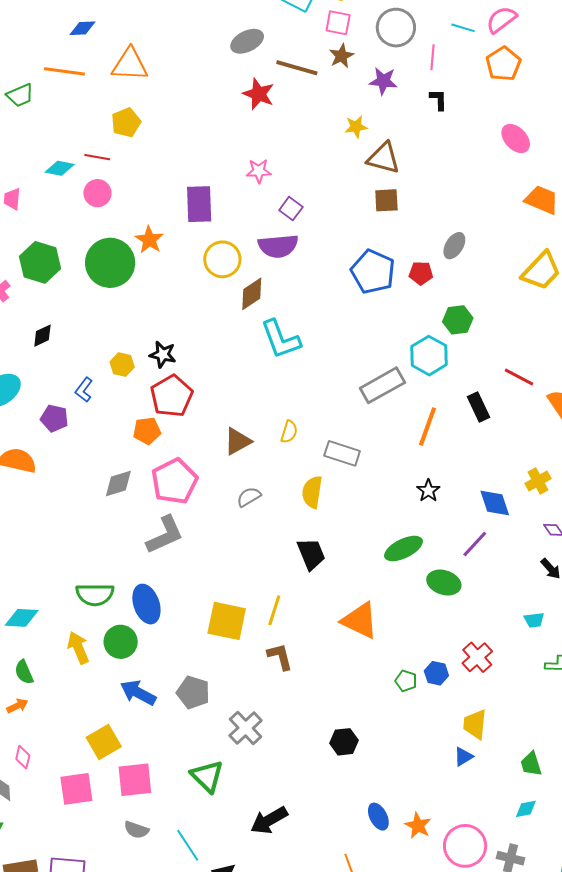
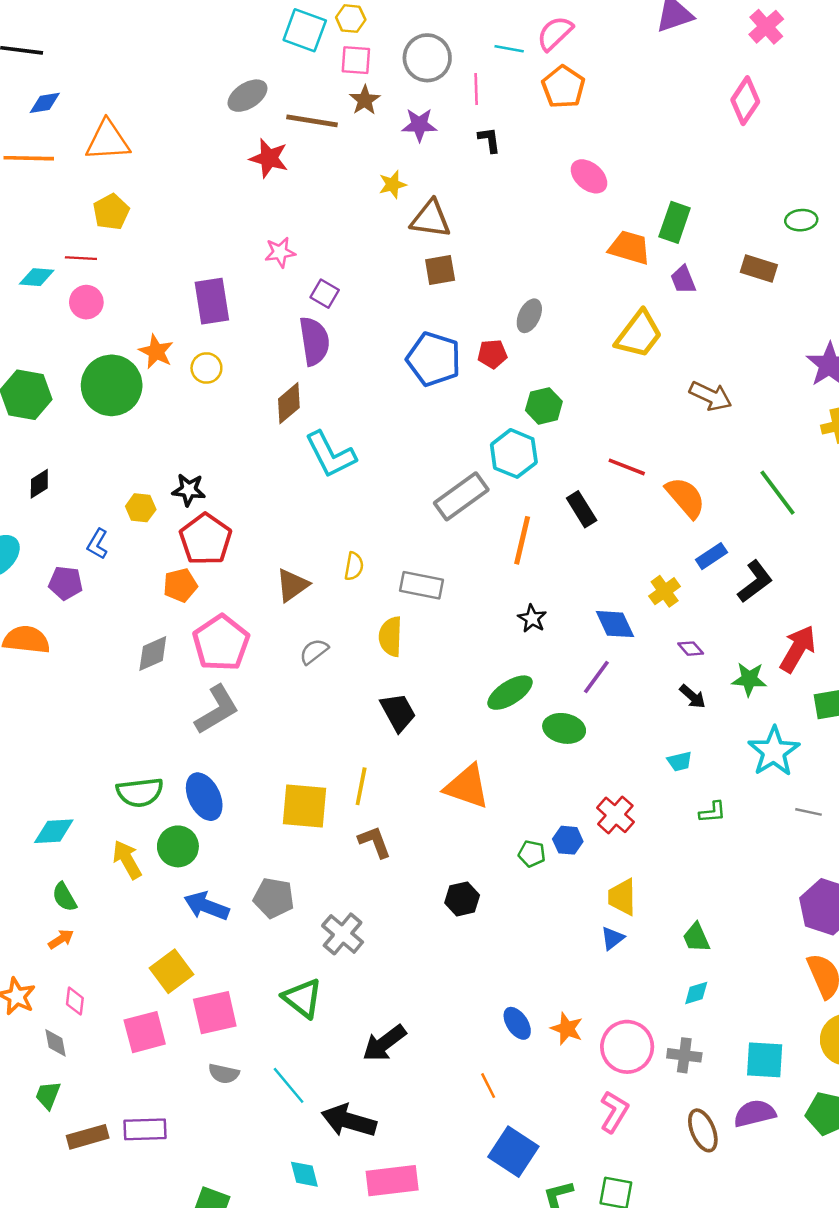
purple semicircle: (278, 246) -> (314, 341), turned -87
yellow circle: (222, 259) -> (206, 368), moved, size x0.7
black hexagon: (344, 742) -> (462, 899), moved

